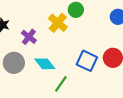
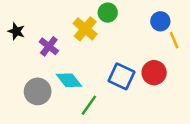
gray circle: (14, 63) -> (38, 91), moved

